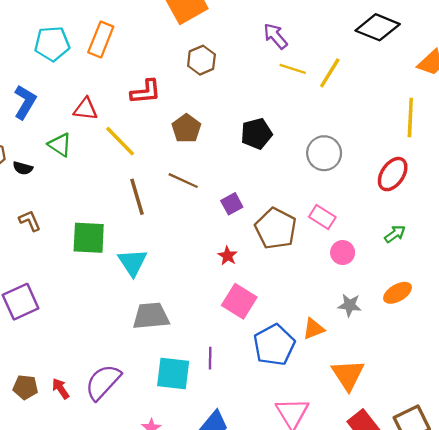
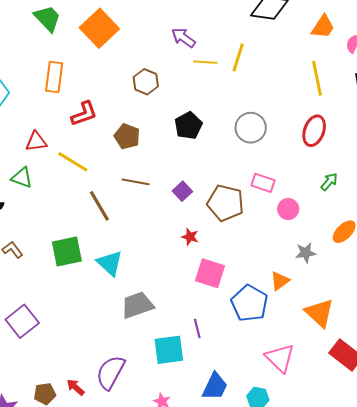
orange rectangle: (101, 39) -> (54, 77), moved
brown hexagon: (201, 60) -> (146, 82), moved

